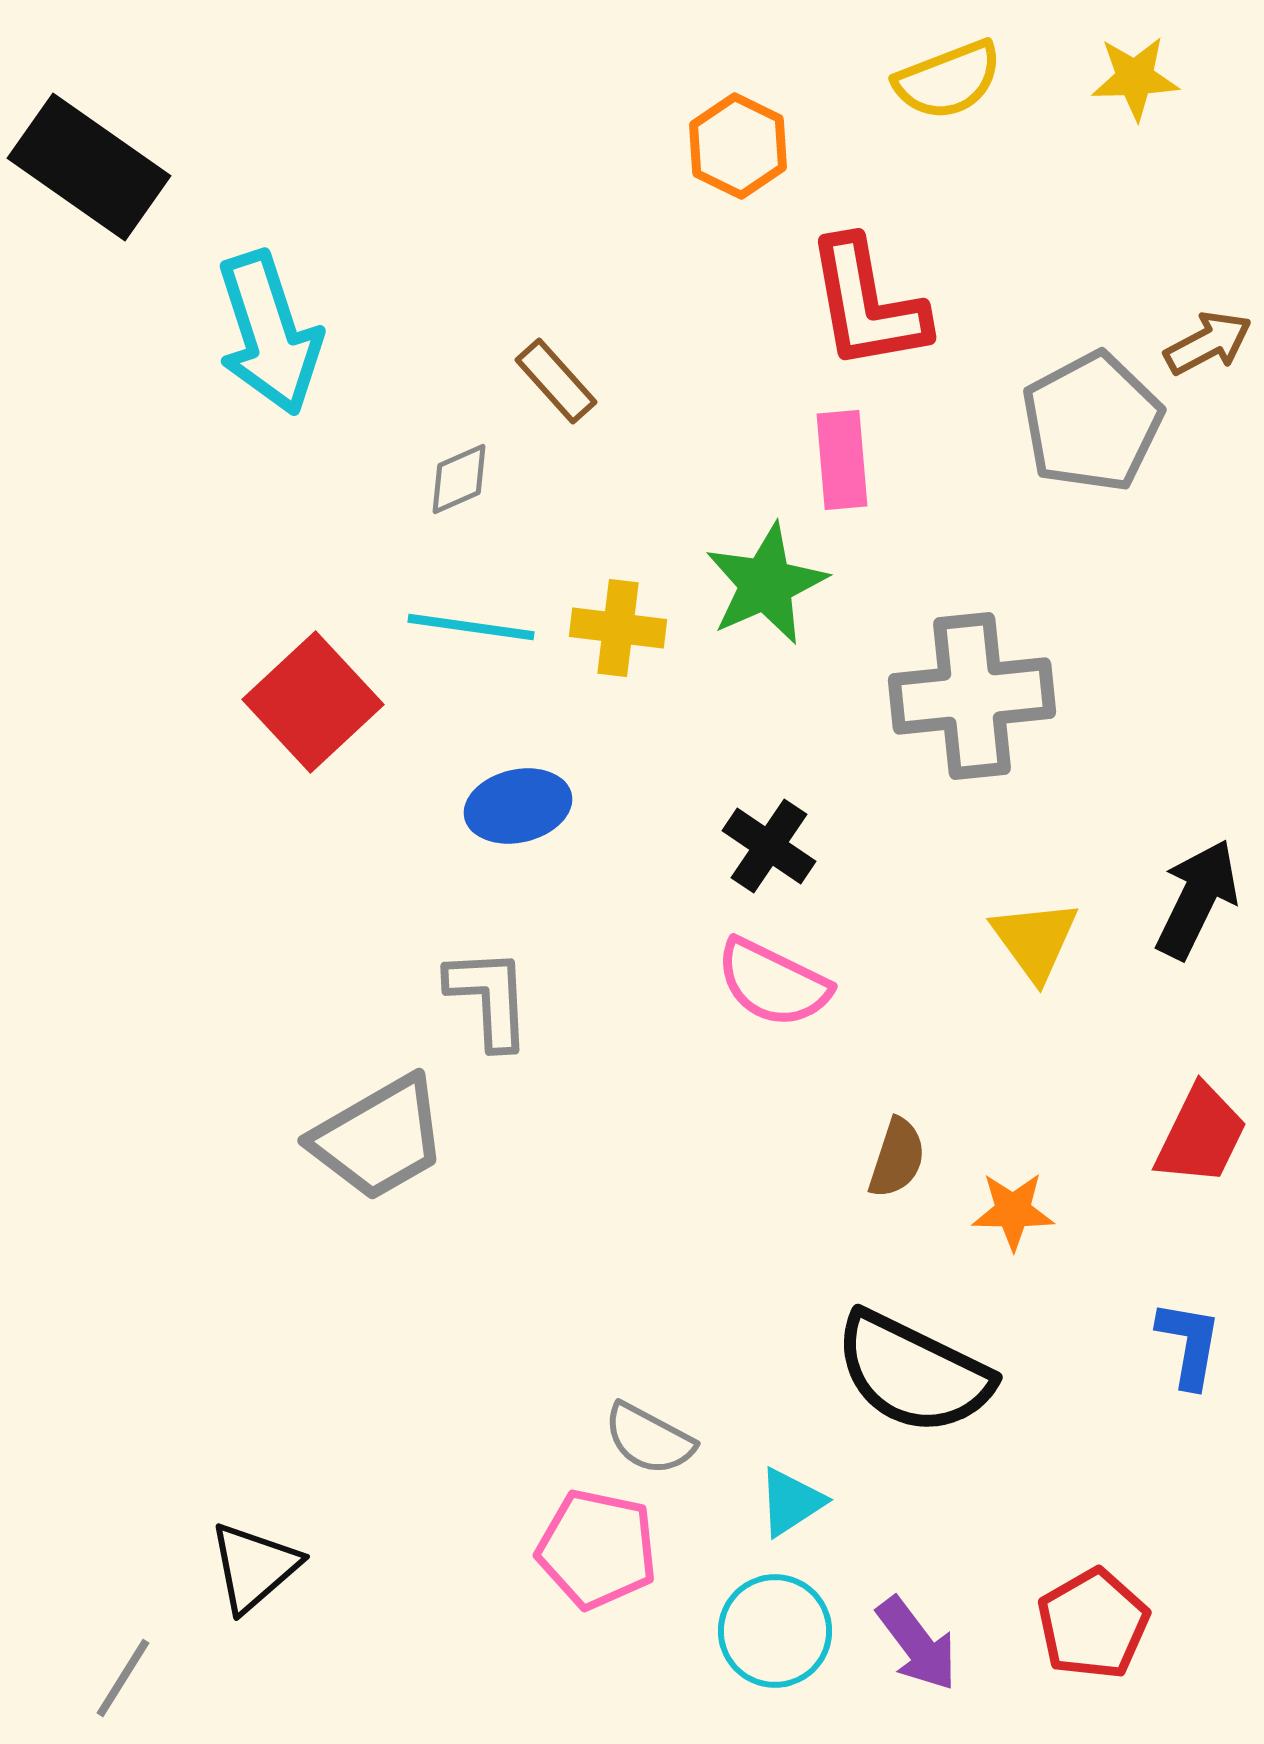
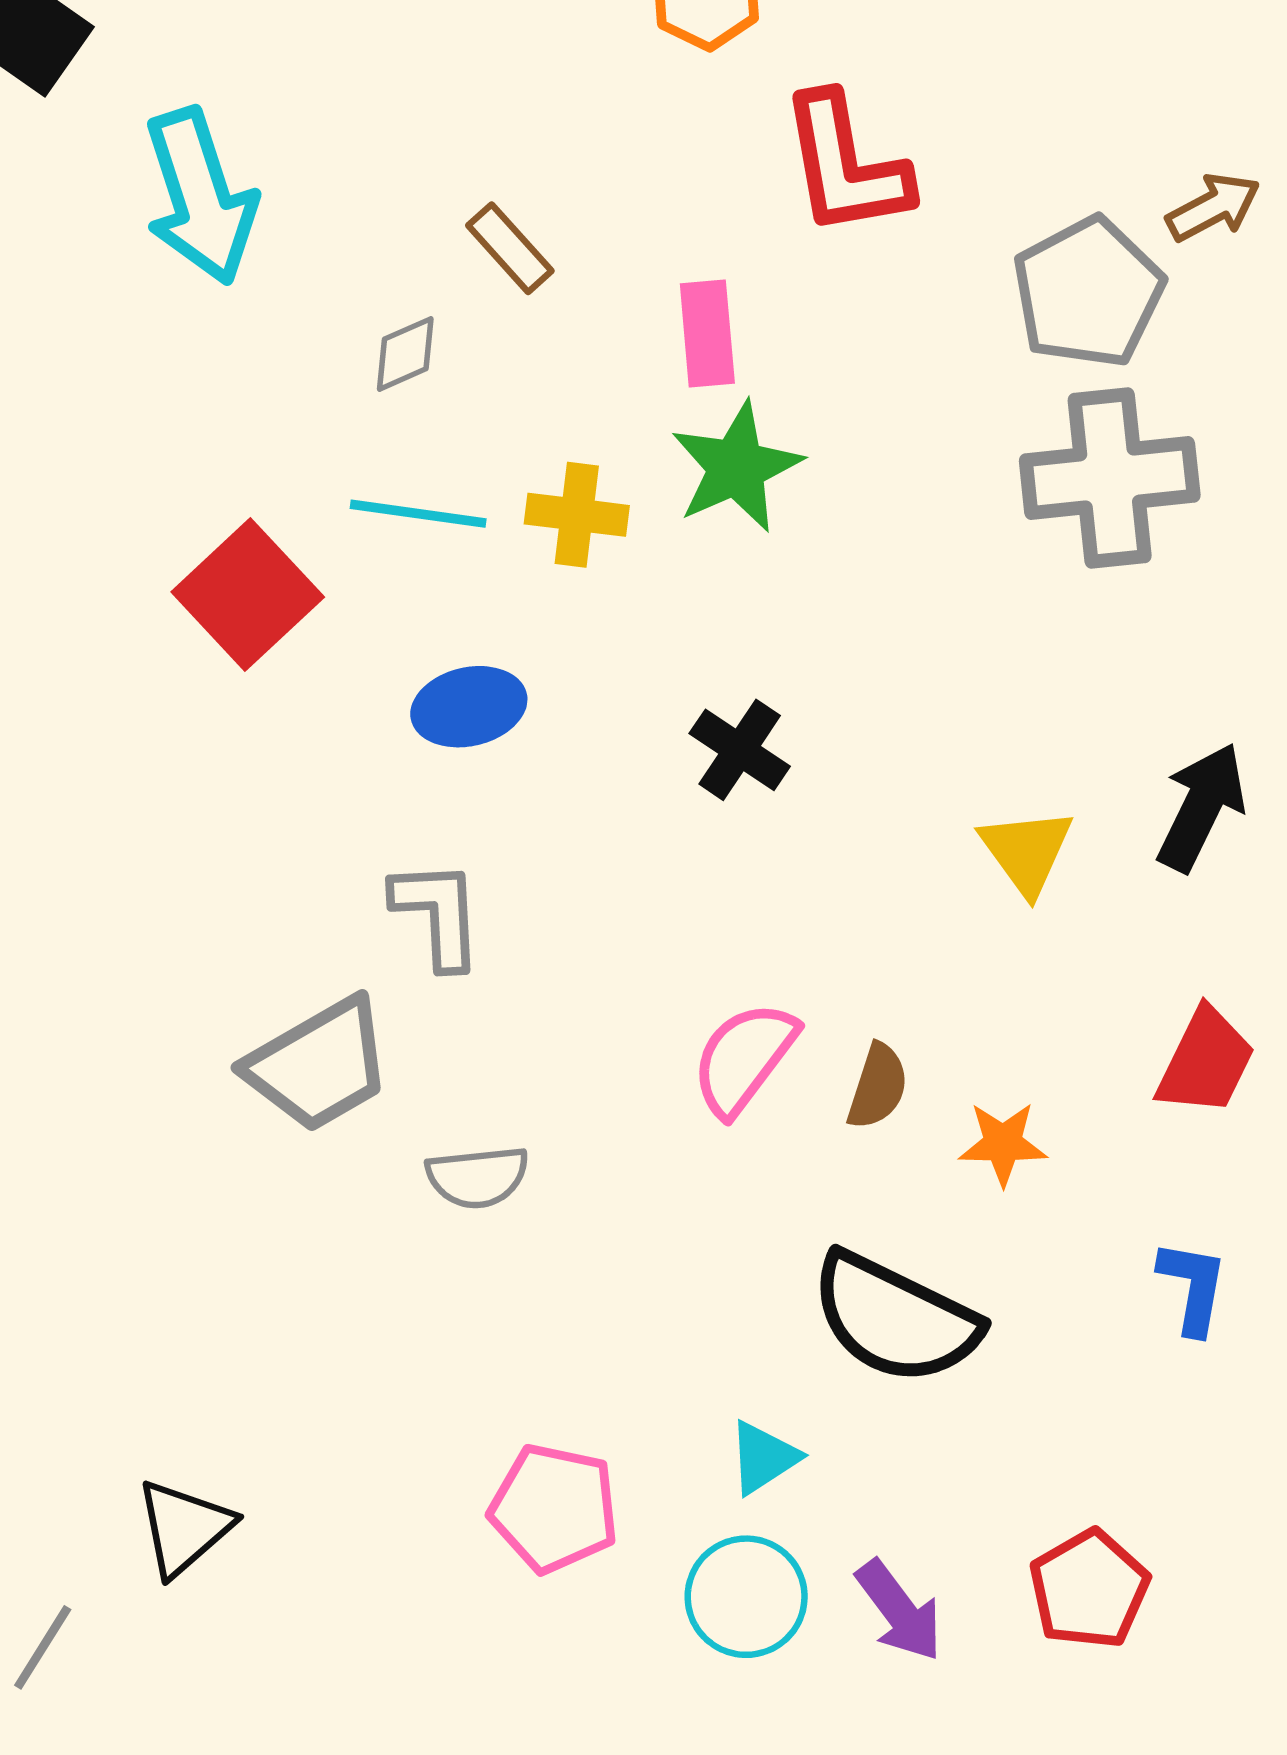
pink rectangle: (842, 460) -> (707, 333), moved
gray cross: (972, 696) -> (1110, 478), moved
pink semicircle: (773, 983) -> (744, 1058), moved, turned 101
gray semicircle: (649, 1439) -> (477, 1177), moved, turned -34

